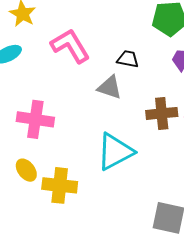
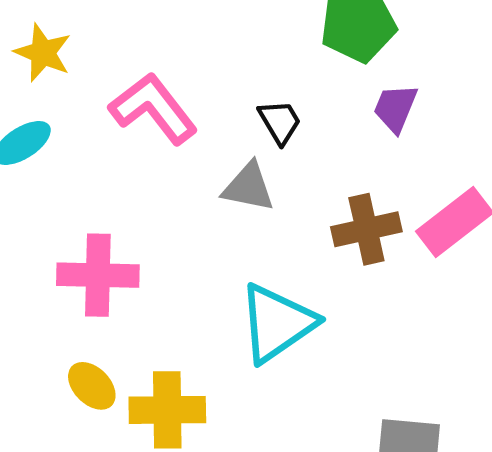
black trapezoid: (128, 59) -> (280, 122), turned 55

